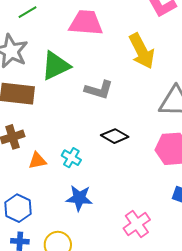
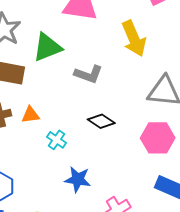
orange triangle: (37, 161) -> (30, 115), moved
blue star: (79, 198) -> (78, 179), moved

